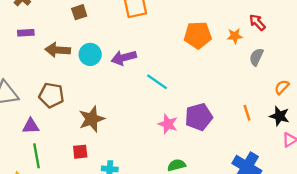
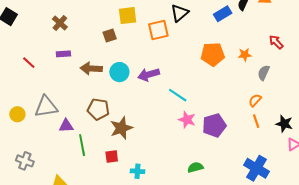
red arrow: (257, 22) -> (276, 42), moved
orange semicircle: (282, 87) -> (255, 100), moved
brown pentagon: (51, 95) -> (98, 109), moved
pink star: (168, 124) -> (187, 120), moved
purple triangle: (31, 126) -> (66, 126), moved
green line: (37, 156) -> (82, 145), moved

